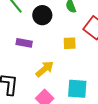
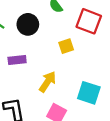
cyan square: (77, 89) -> (89, 93), turned 30

